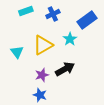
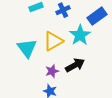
cyan star: (70, 39) -> (80, 35), size x1.5
cyan triangle: (17, 52) -> (27, 48), size x1.5

